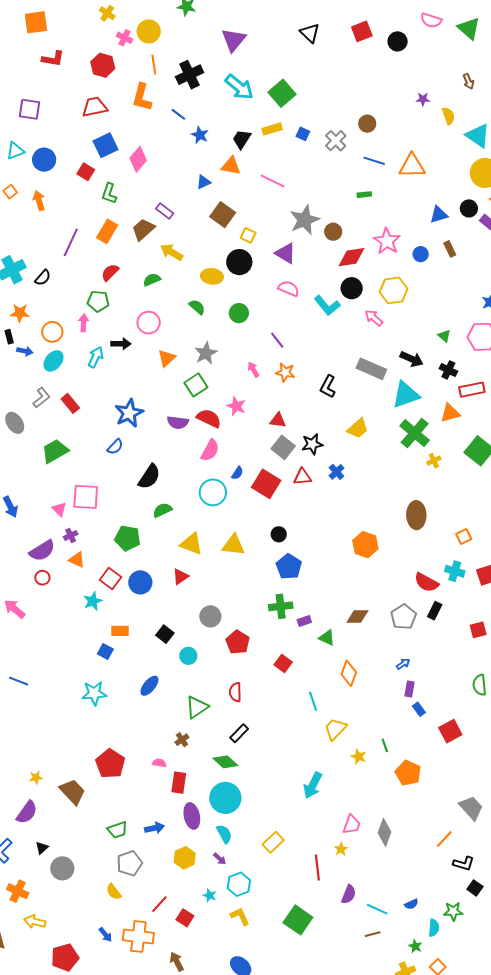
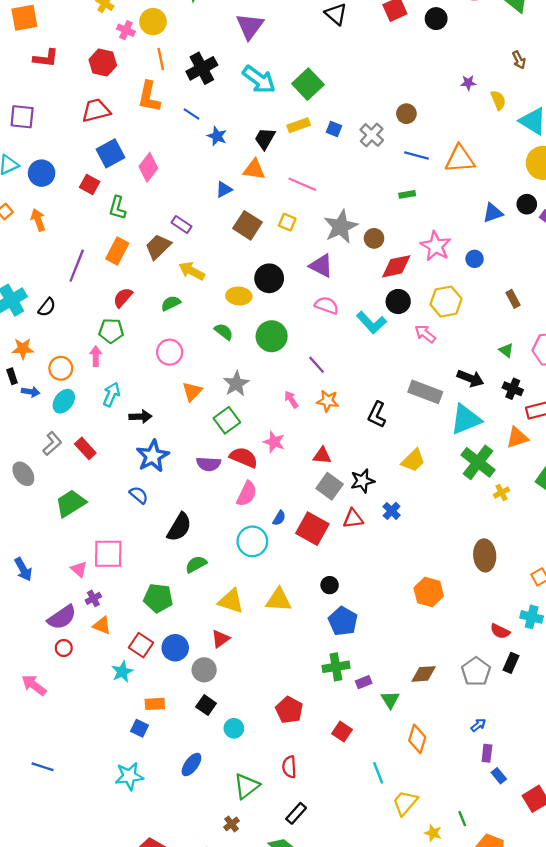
yellow square: (248, 235) -> (287, 222), moved
brown rectangle: (450, 249) -> (513, 299), moved
green circle: (239, 313) -> (272, 336), size x1.4
black arrow: (121, 344) -> (140, 417), moved
blue semicircle: (115, 447) -> (139, 495), turned -90
red semicircle: (426, 582) -> (500, 631), size x0.7
gray circle: (210, 616) -> (204, 670), moved
green triangle: (327, 638) -> (390, 700), turned 36

